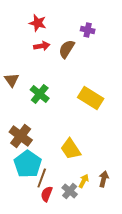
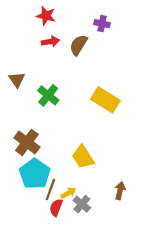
yellow arrow: (84, 181) -> (68, 193), moved, turned 32

